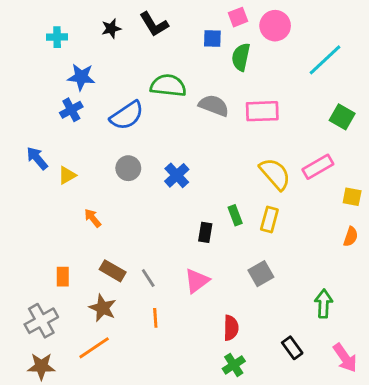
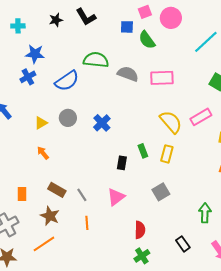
green semicircle: (241, 57) -> (147, 40), turned -48
yellow triangle: (67, 175) -> (41, 123), moved

